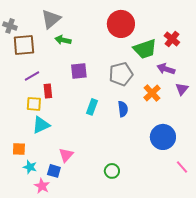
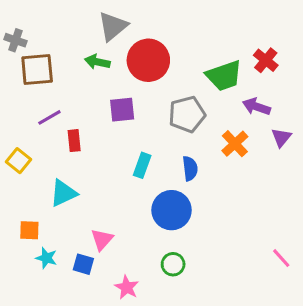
gray triangle: (51, 19) -> (113, 26), moved
red circle: (121, 24) -> (148, 60), moved
yellow square: (34, 104) -> (19, 161), moved, turned 35
blue circle: (163, 137) -> (172, 210), moved
pink star: (42, 186) -> (127, 287), moved

